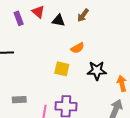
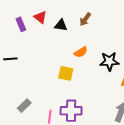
black star: (97, 71) -> (109, 61), moved
gray rectangle: (19, 100) -> (24, 106), turned -40

